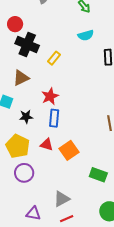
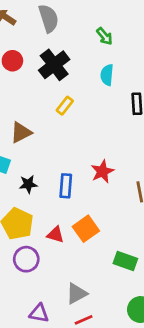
cyan semicircle: (86, 35) -> (107, 75), turned 112
black cross: (27, 44) -> (54, 65), moved, turned 30
red star: (50, 96) -> (102, 171), moved
red triangle: (47, 145) -> (55, 235), moved

